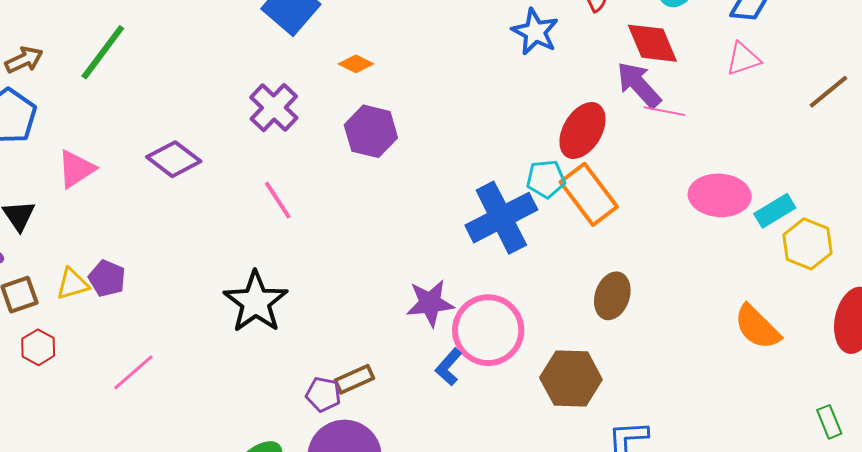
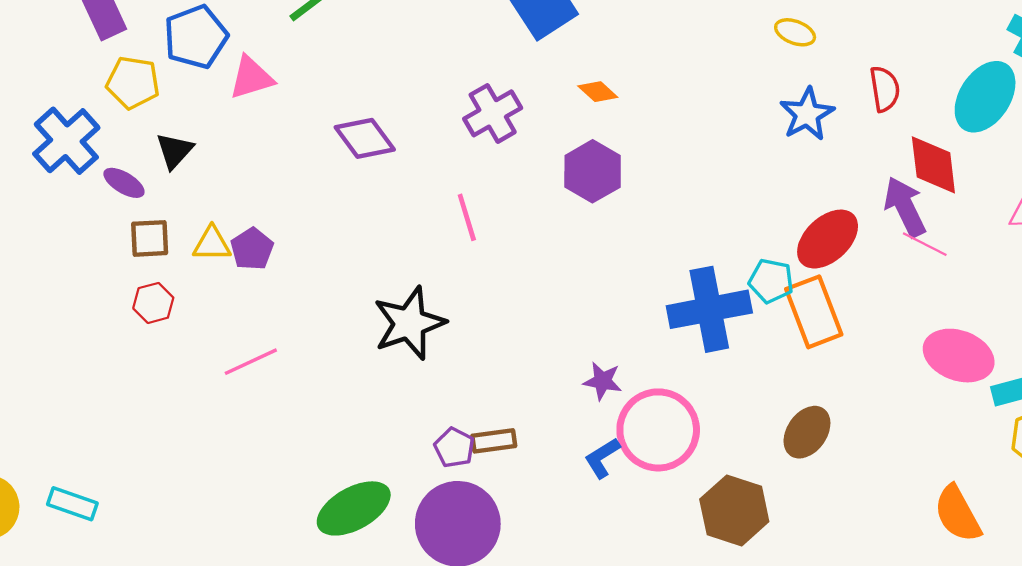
pink triangle: (76, 169) -> (251, 78), moved
purple star: (430, 303) -> (603, 381), size x0.7

